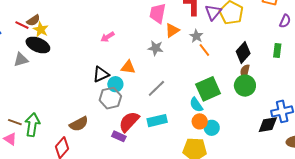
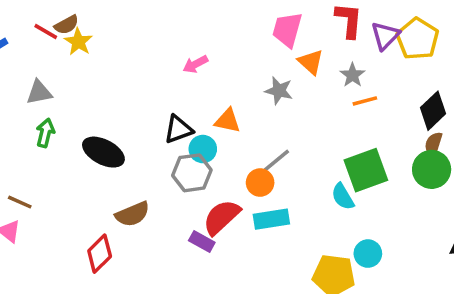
orange triangle: (172, 30) -> (311, 62), turned -49
black ellipse: (38, 45) -> (103, 152), moved
orange line: (204, 50) -> (365, 101), turned -72
orange circle: (200, 121) -> (260, 183), moved
green arrow: (32, 125) -> (45, 133), moved, size x0.7
cyan circle: (212, 128) -> (368, 254), moved

